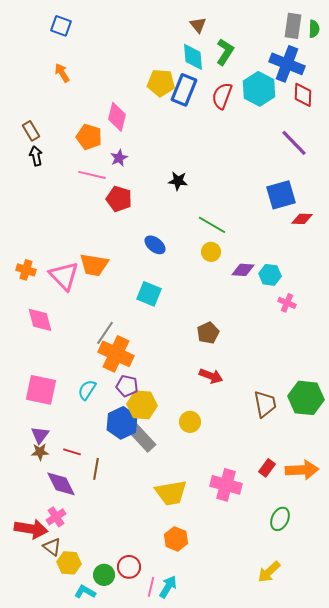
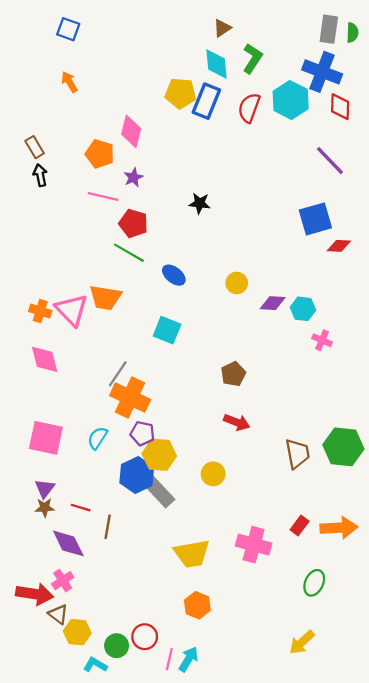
brown triangle: (198, 25) -> (222, 28), turned 36
green line: (212, 225) -> (129, 253), moved
orange cross: (26, 270) -> (40, 311), moved

